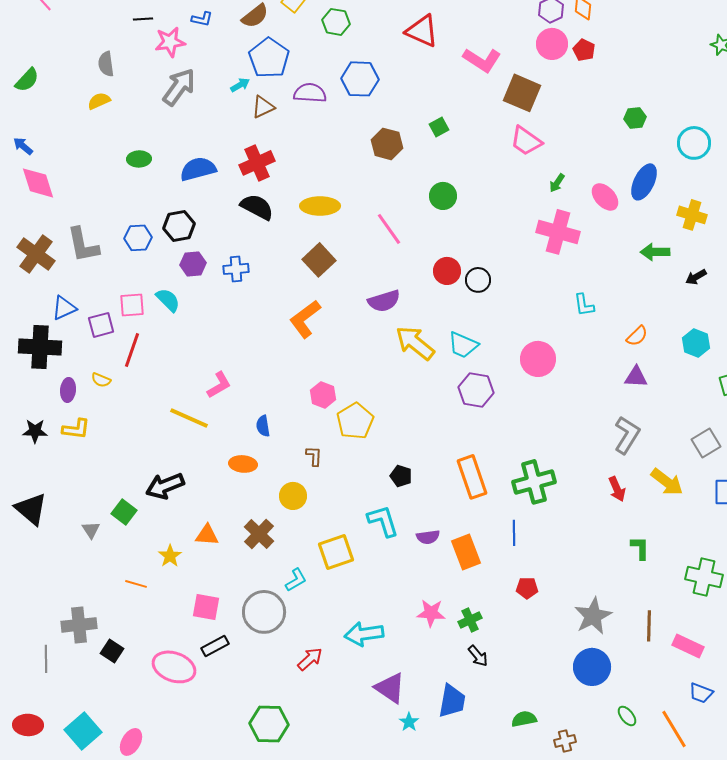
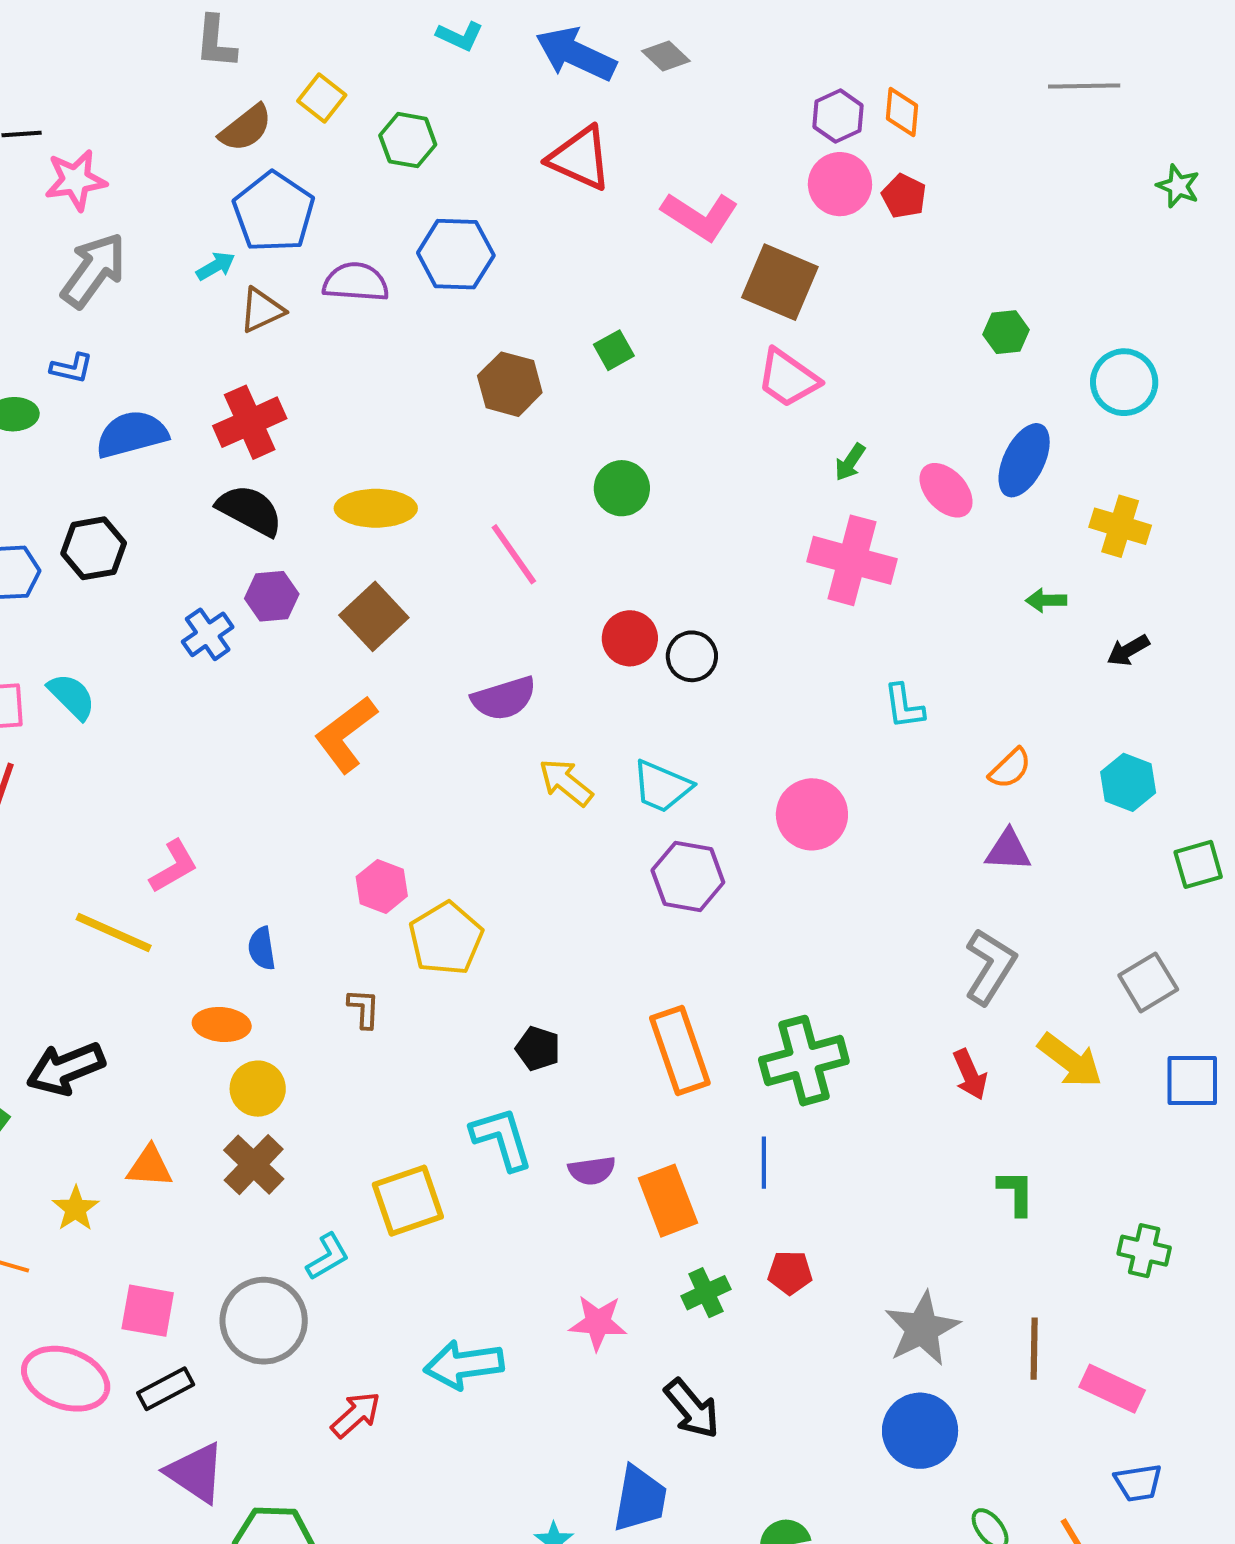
blue L-shape: (202, 19) -> (72, 368), moved
green arrow: (655, 252) -> (1046, 600), size x0.7
purple hexagon: (193, 264) -> (272, 596), moved
blue cross: (236, 269) -> (208, 634), turned -30
yellow arrow: (415, 343) -> (566, 782), size x0.7
yellow circle: (293, 496) -> (258, 1089), moved
green cross: (704, 577) -> (1144, 1251), size x0.7
green cross: (470, 620) -> (706, 1293), moved
black arrow: (478, 656) -> (692, 1409), size x1.4
pink ellipse: (174, 667) -> (66, 1379), moved
purple triangle: (390, 688) -> (196, 1473), moved
blue trapezoid: (701, 693) -> (1138, 1483), turned -30

